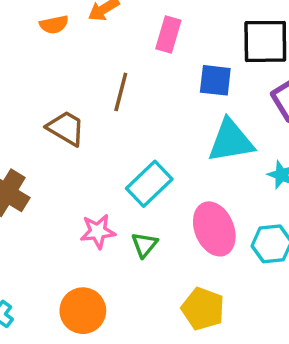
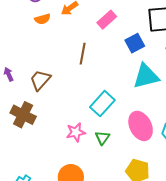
pink rectangle: (168, 34) -> (107, 20), turned 36
blue square: (215, 80) -> (135, 43), turned -30
brown trapezoid: (66, 128) -> (40, 80), moved, turned -75

